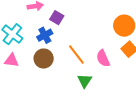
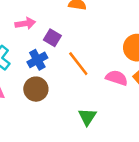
orange line: (76, 55) -> (78, 64), moved
pink semicircle: (103, 58) -> (117, 78), moved, turned 132

